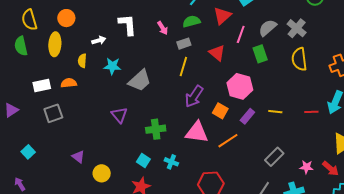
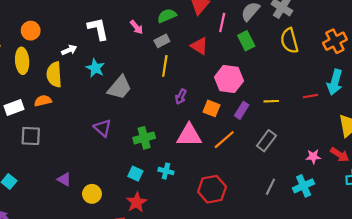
yellow semicircle: (82, 61) -> (54, 75), size x1.6
cyan star: (112, 66) -> (95, 68), moved, turned 30
purple arrow: (194, 96) -> (181, 97), size x0.6
gray square: (53, 113) -> (31, 136), turned 30
gray rectangle: (274, 157) -> (266, 141), moved

